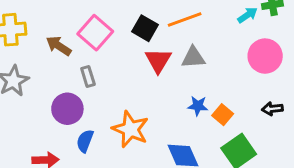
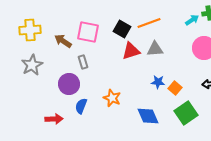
pink square: (95, 33) -> (88, 32), turned -30
red triangle: (158, 60) -> (131, 51), turned 42
orange star: (130, 129) -> (112, 98), size x0.7

